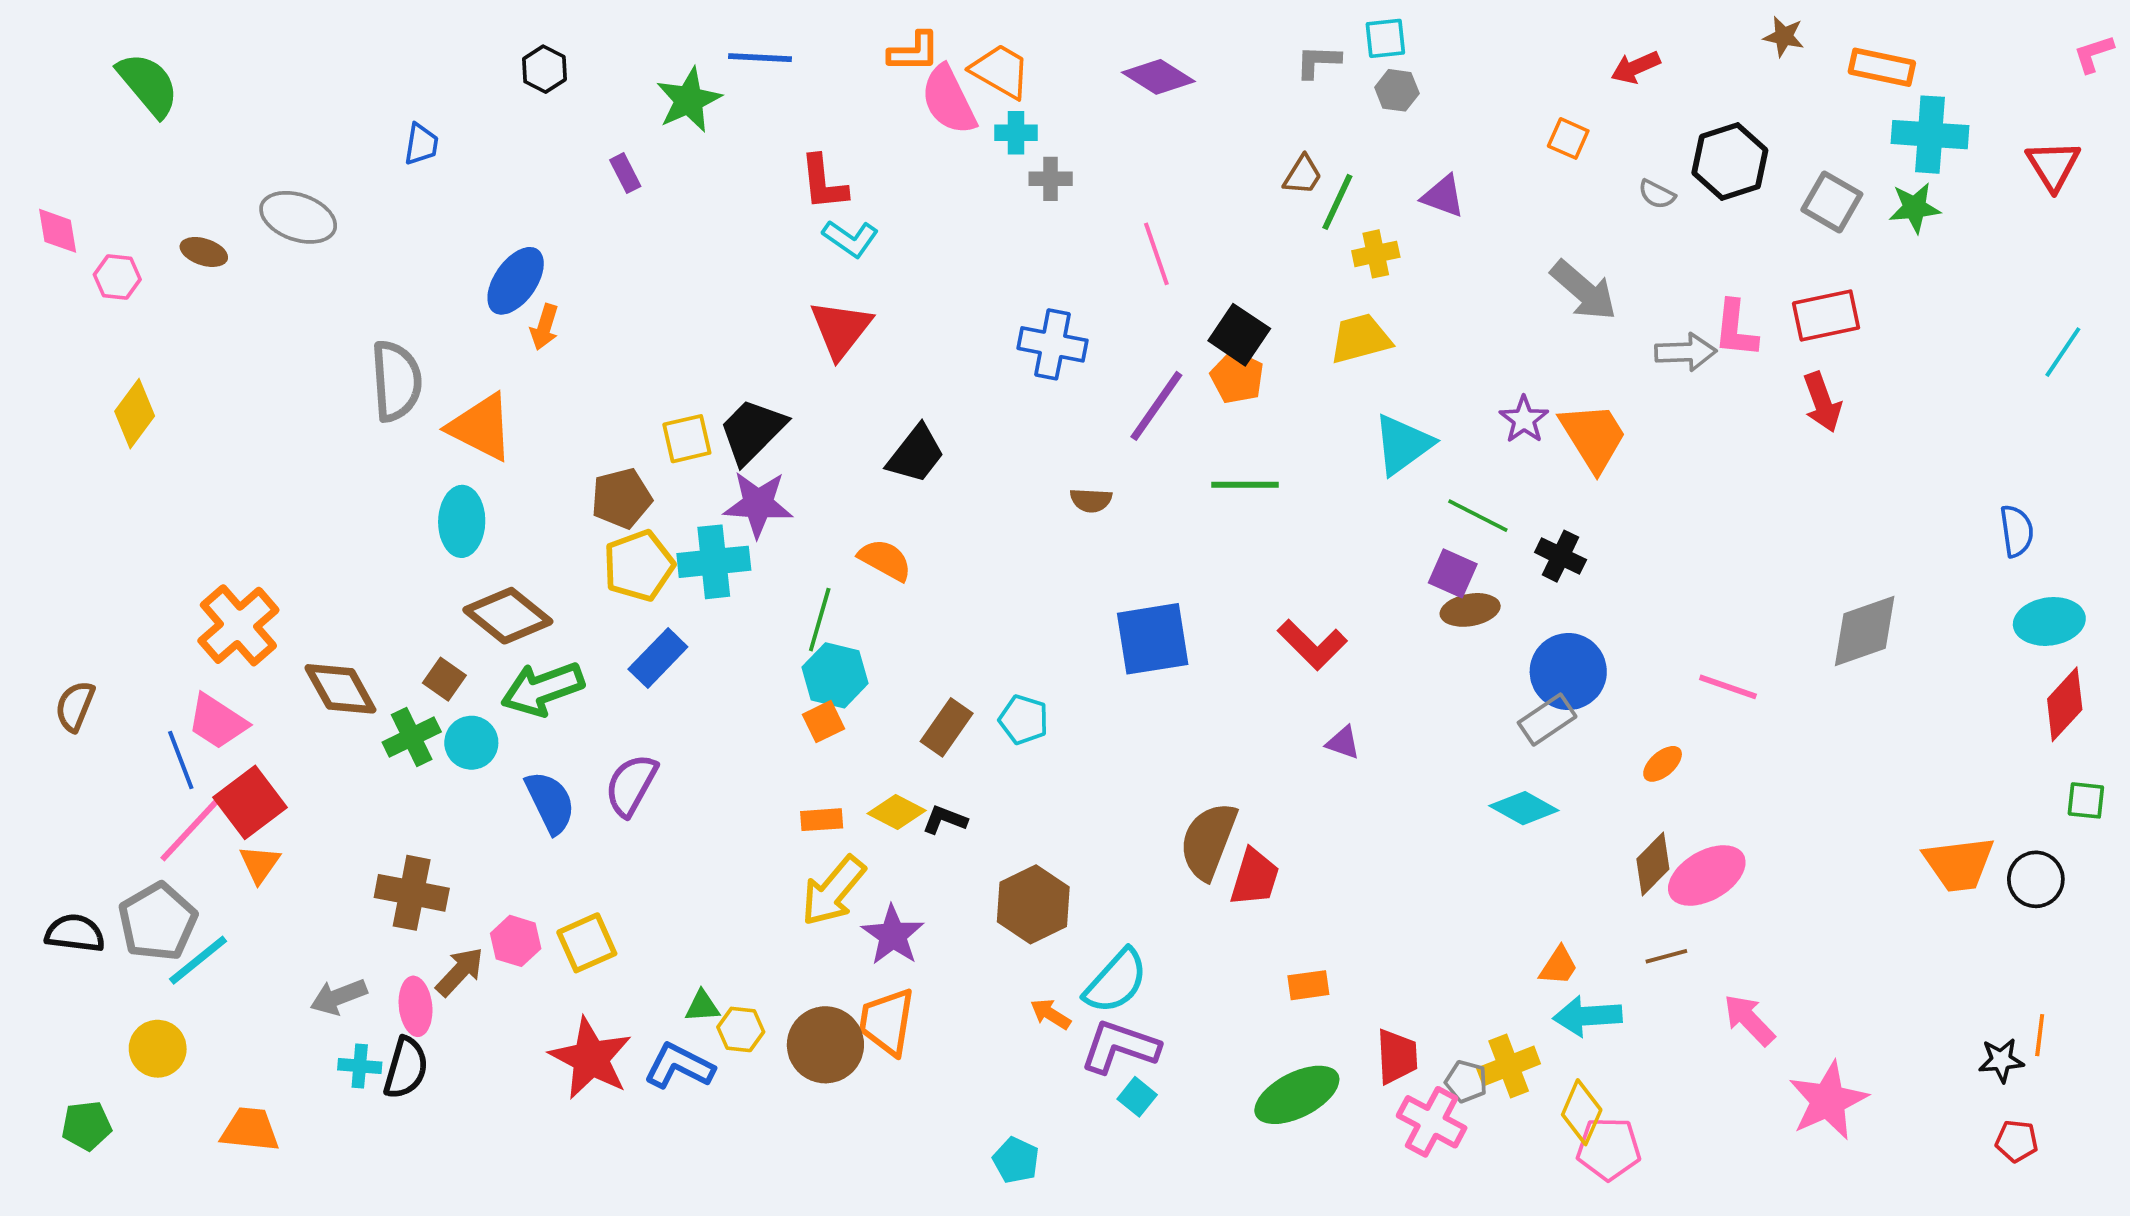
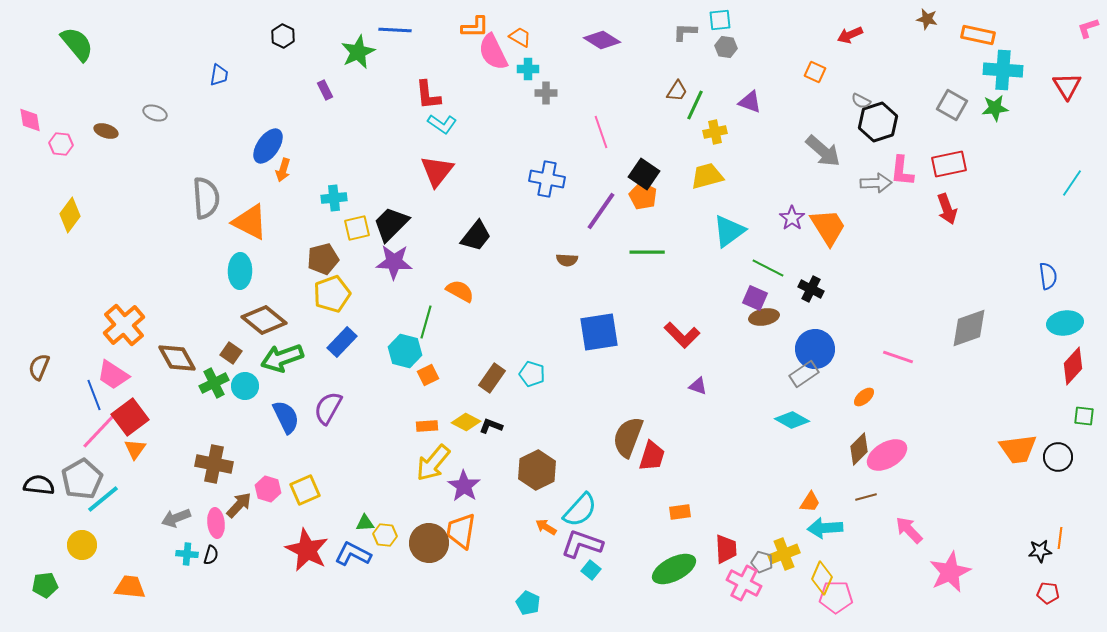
orange trapezoid: (1001, 71) -> (520, 37), size x0.7
black hexagon: (1730, 162) -> (878, 122), moved
gray ellipse: (298, 217) -> (155, 113), size x0.6
cyan cross: (714, 562) -> (334, 198), moved, size x0.7
cyan hexagon: (835, 675) -> (405, 351), moved
black semicircle: (406, 1068) -> (211, 555), size x0.6

